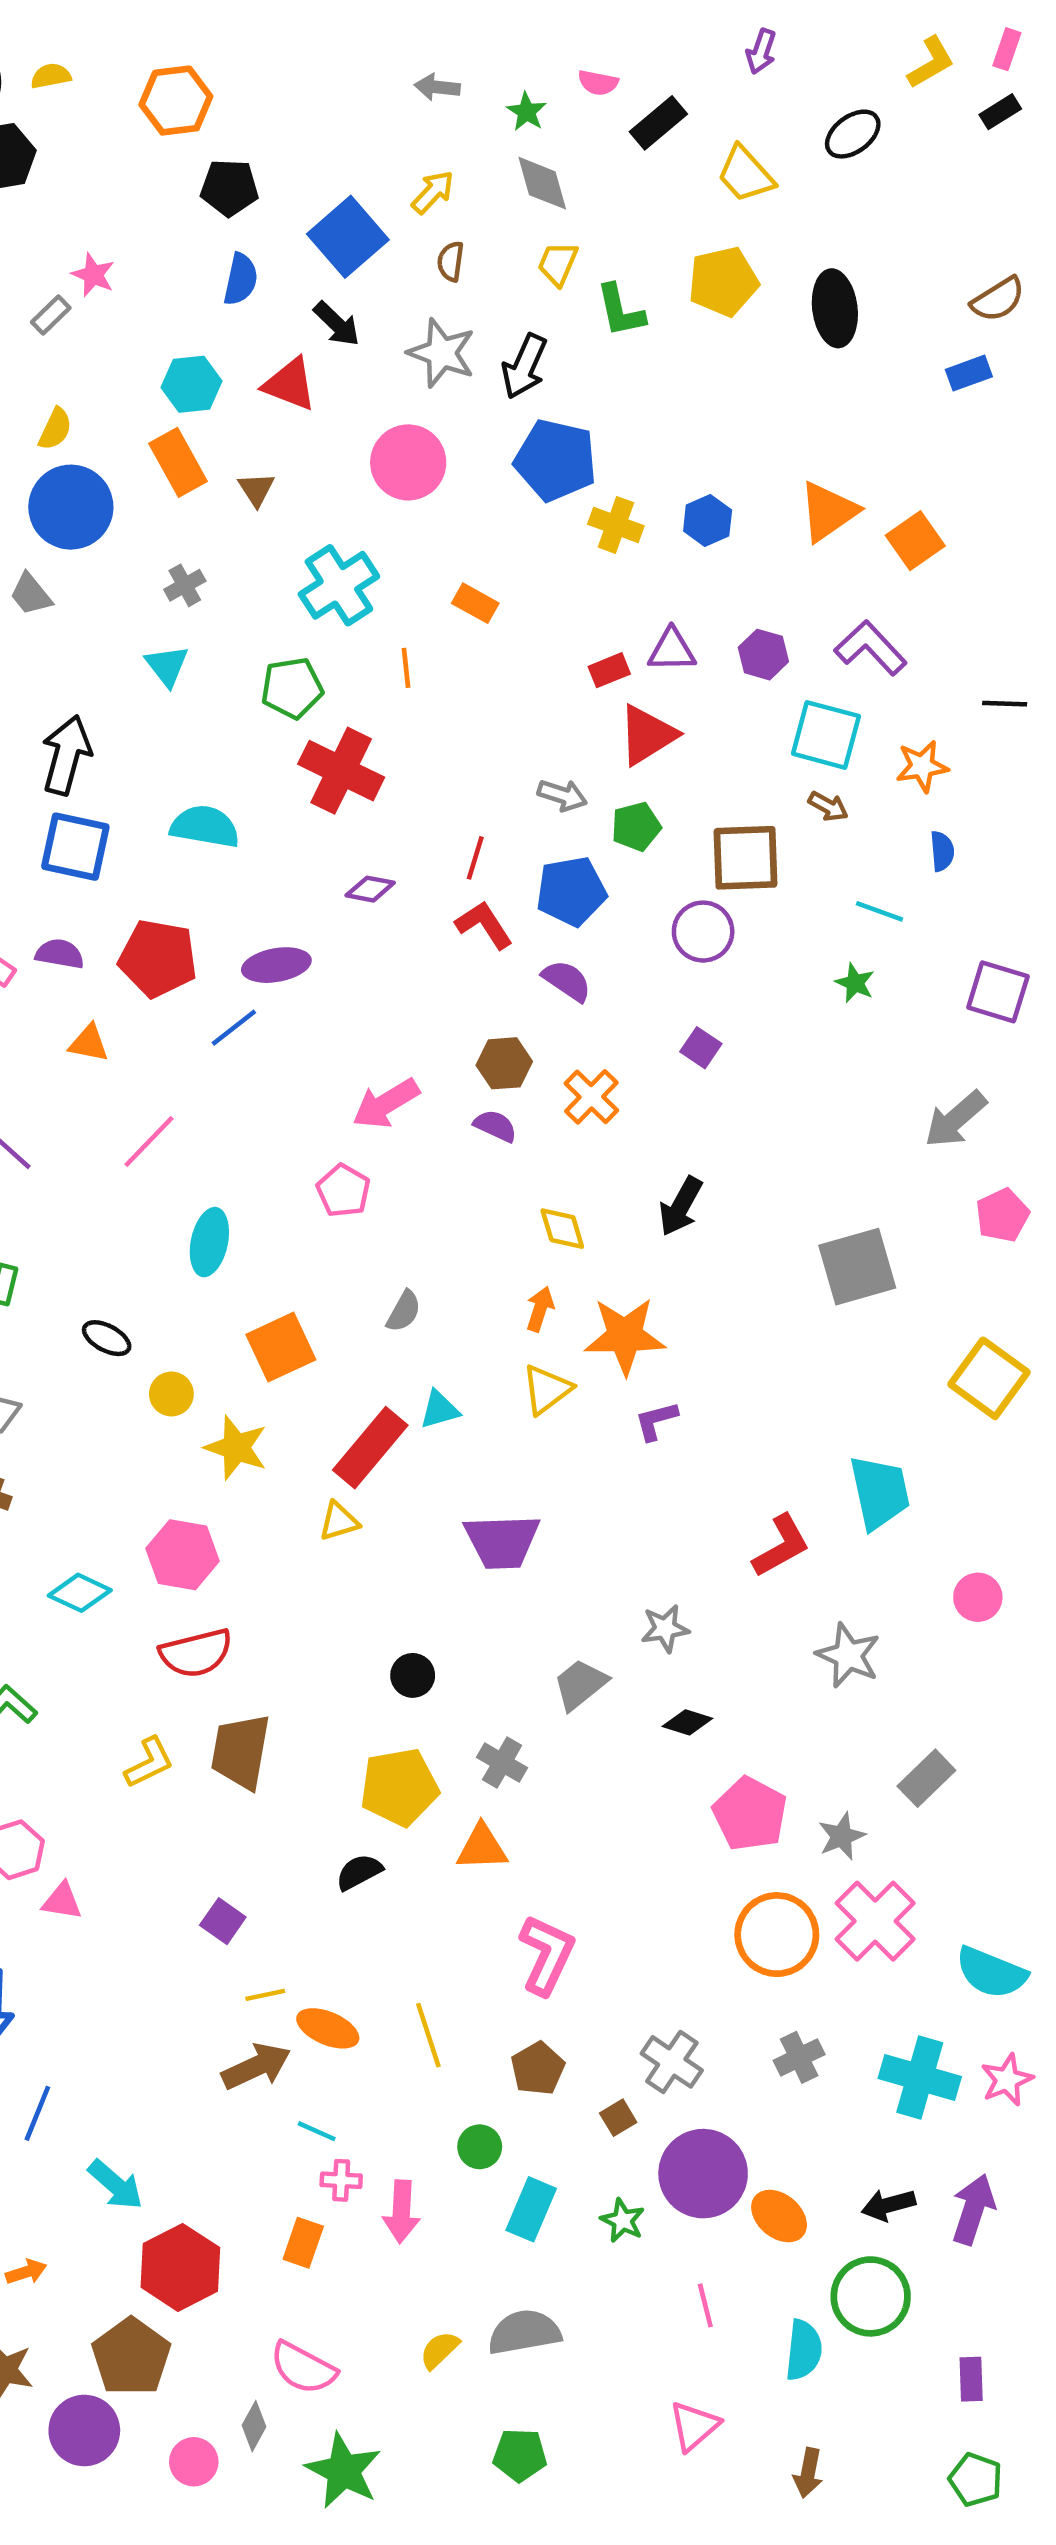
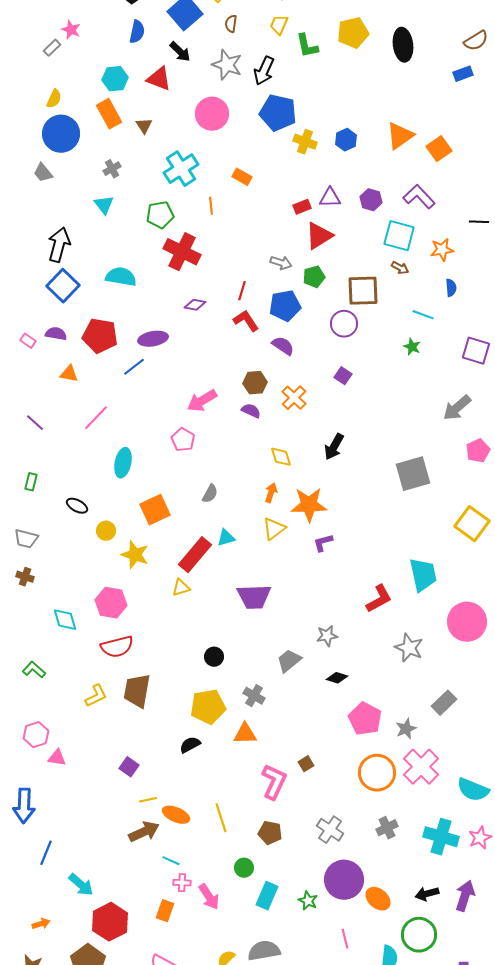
blue square: (75, 847) -> (63, 286), turned 32
cyan diamond: (80, 1593) -> (65, 620), turned 48
pink circle: (978, 1597) -> (467, 622), size x1.8
brown pentagon: (538, 2069) -> (270, 833), turned -30
brown square: (618, 2118) -> (306, 764), moved
pink arrow: (401, 2212) -> (209, 897), turned -36

